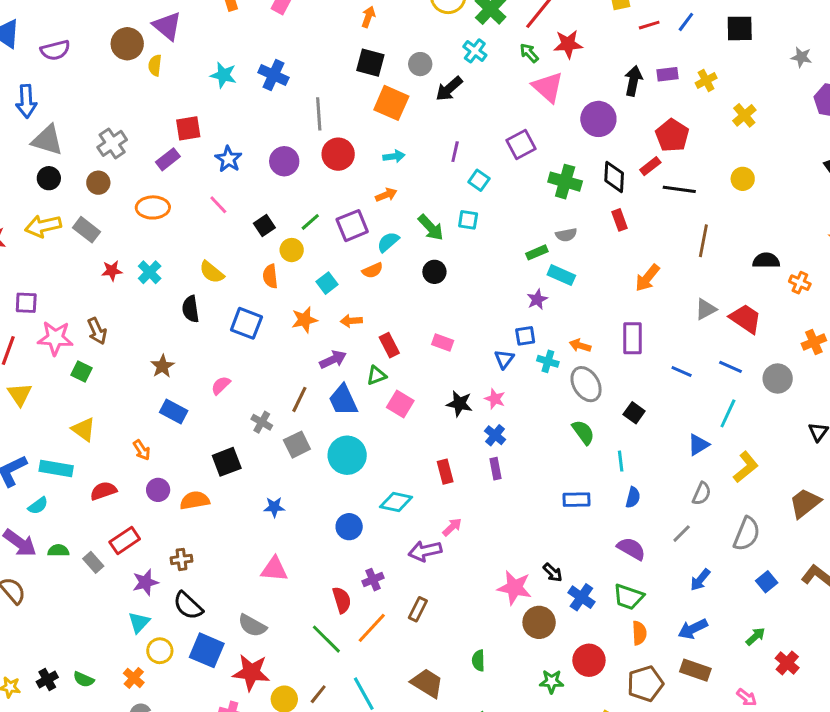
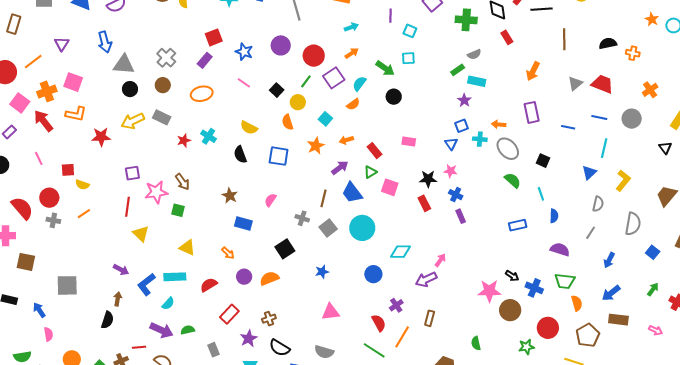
red circle: (338, 154) -> (314, 56), moved
red rectangle: (445, 472) -> (424, 203), moved
gray rectangle: (93, 562) -> (213, 350), moved, turned 32

